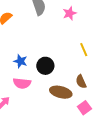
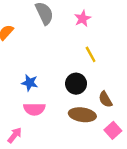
yellow line: (84, 50) -> (91, 54), moved
black circle: (45, 66) -> (76, 84), moved

